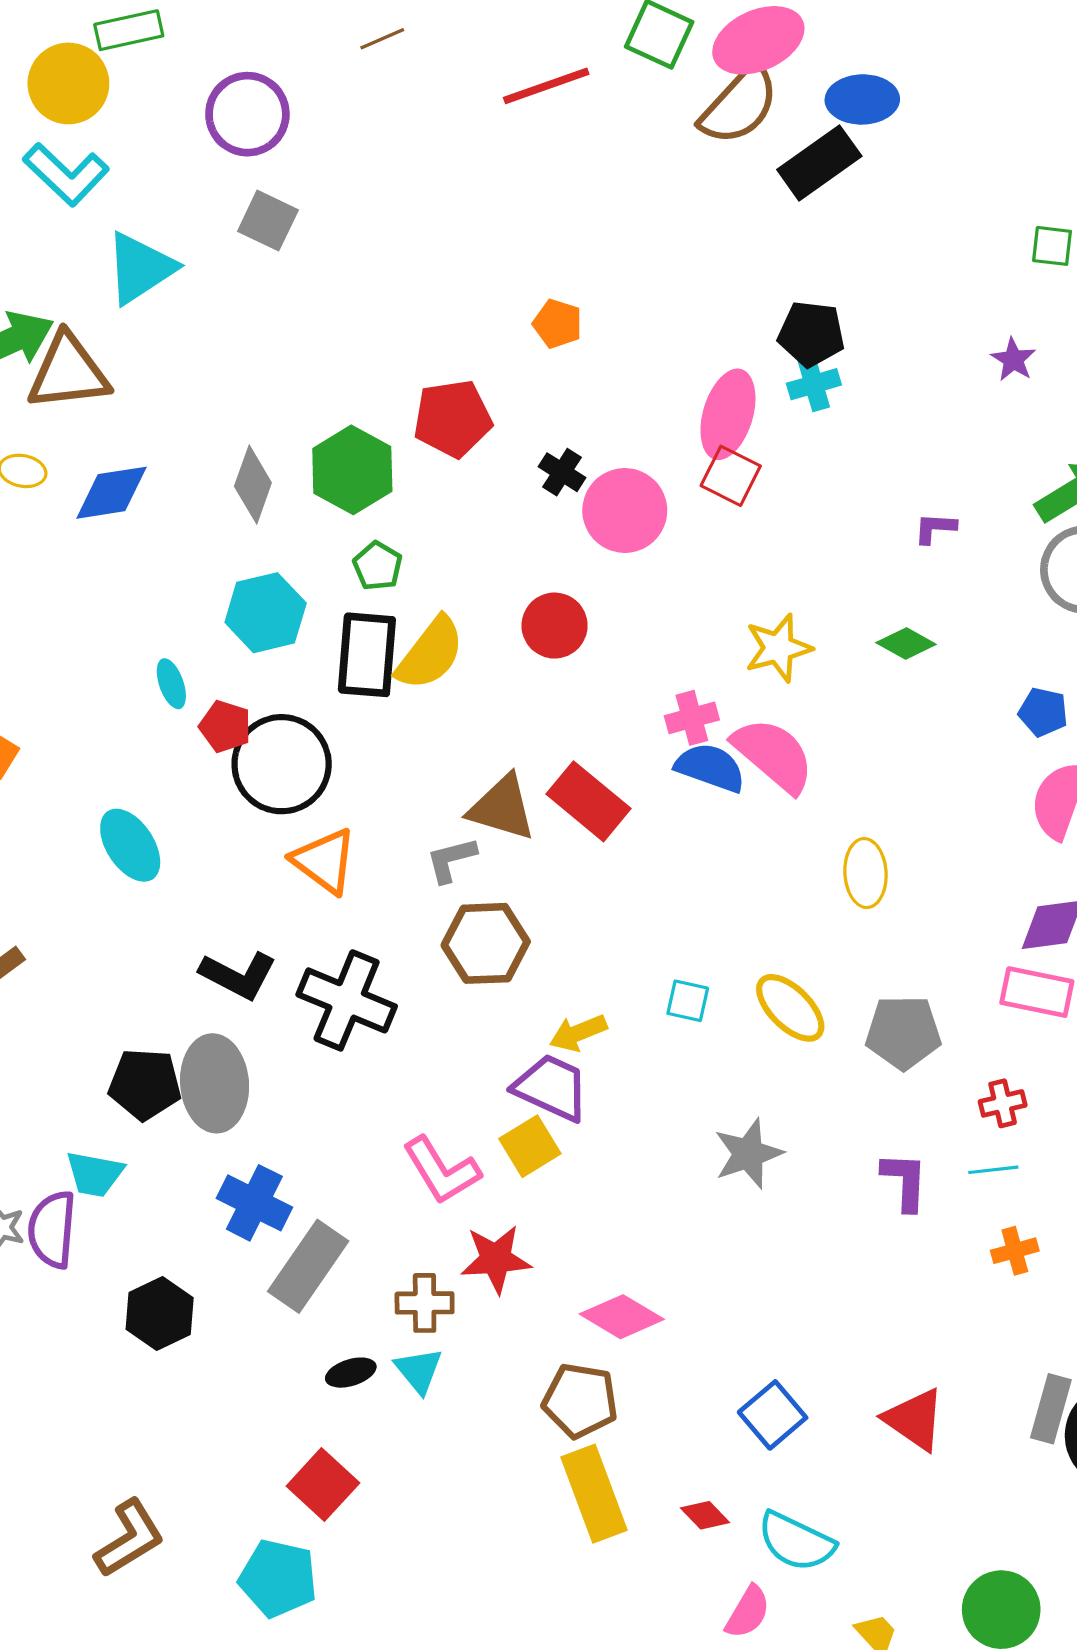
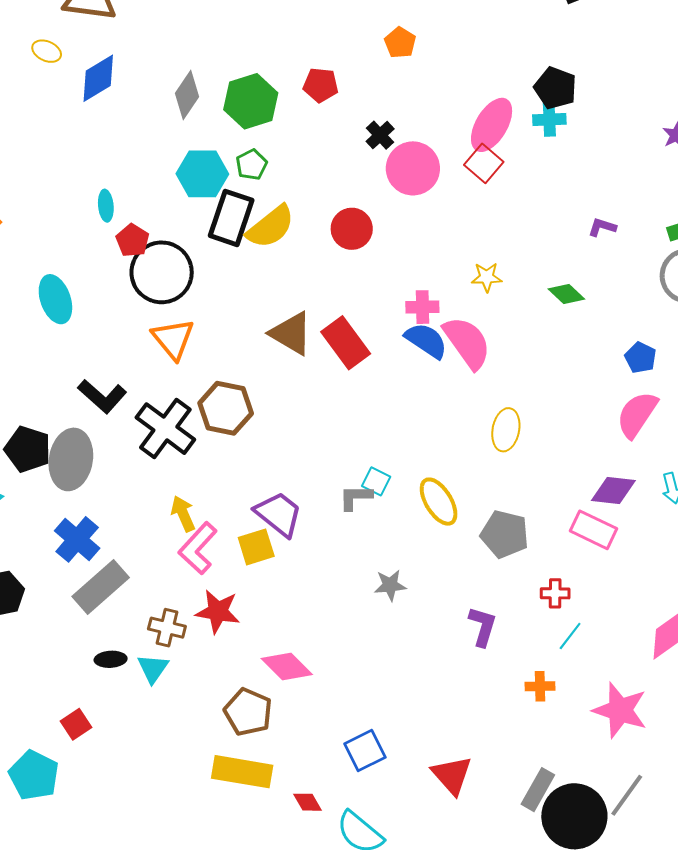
red pentagon: (453, 419) -> (321, 85), size x0.7
blue diamond: (111, 493) -> (98, 78), turned -36
cyan hexagon: (266, 613) -> (202, 174), moved
yellow star: (778, 648) -> (487, 277), size x0.7
gray L-shape: (451, 860) -> (356, 497), moved
brown hexagon: (486, 943) -> (226, 408), moved
yellow arrow: (578, 1033) -> (183, 514), moved, turned 75
gray star: (748, 1154) -> (390, 585), size x0.7
pink L-shape: (441, 1170) -> (198, 548), turned 60
cyan line: (993, 1170) -> (570, 636), moved, turned -60
red square: (323, 1485) -> (76, 724), size x0.7
yellow rectangle: (594, 1494) -> (242, 772), turned -74

